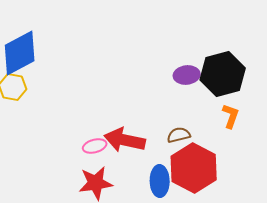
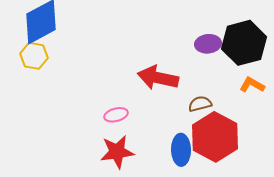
orange L-shape: (231, 116) -> (252, 85), turned -80
red arrow: (125, 140) -> (158, 78), moved

